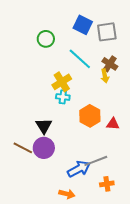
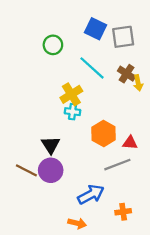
yellow arrow: (105, 76) -> (138, 83), moved
gray line: (96, 161) -> (117, 165), moved

